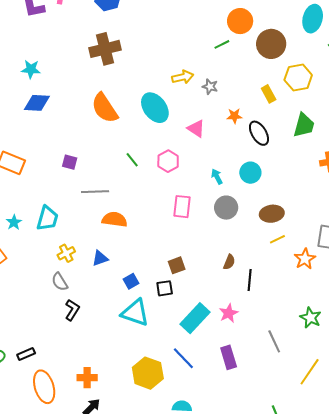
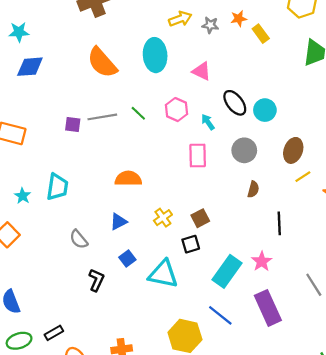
yellow rectangle: (269, 94) -> (261, 34), moved
cyan ellipse: (155, 108) -> (155, 55), turned 40
orange star: (234, 116) -> (239, 19), moved
black ellipse: (259, 133) -> (235, 103), moved
cyan arrow: (217, 177) -> (208, 122), moved
gray line: (95, 192) -> (102, 117), moved
brown ellipse: (272, 214) -> (293, 150), turned -55
yellow cross: (66, 253) -> (163, 218), moved
brown semicircle: (229, 262) -> (253, 189), moved
blue square: (131, 281) -> (127, 259), moved
gray semicircle: (60, 282) -> (79, 239), moved
purple rectangle: (229, 357) -> (268, 308), size x1.4

